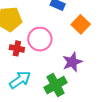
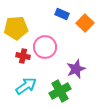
orange square: (81, 24) -> (85, 23), moved

